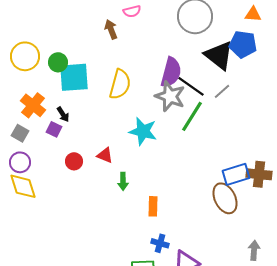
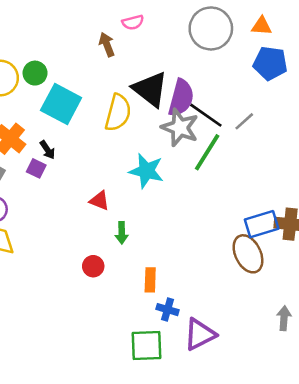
orange triangle: (253, 14) -> (262, 26), moved
black triangle: (219, 55) -> (150, 89), moved
green circle: (58, 62) -> (35, 73), moved
cyan square: (74, 77) -> (61, 104), turned 32
red circle: (74, 161) -> (93, 266), moved
orange rectangle: (153, 206) -> (150, 280), moved

